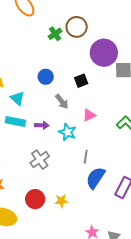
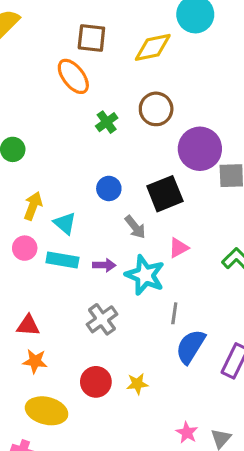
green cross: (55, 34) -> (107, 122), moved
black square: (81, 81) -> (165, 194), size x1.6
cyan star: (67, 132) -> (145, 275), size x1.4

